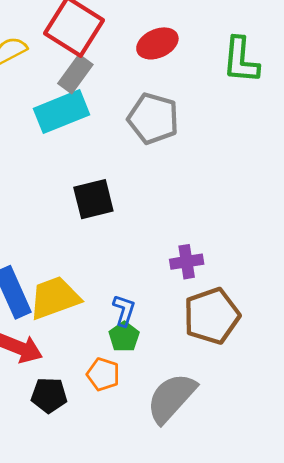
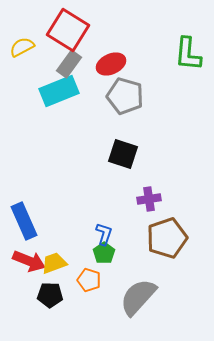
red ellipse: (157, 43) -> (111, 64), moved
black square: (93, 199) -> (123, 154), moved, turned 32
yellow trapezoid: (55, 298) -> (54, 263), moved, size x0.7

